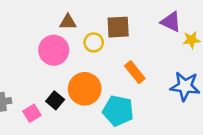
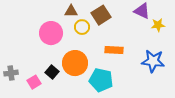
brown triangle: (68, 22) -> (71, 11), moved
brown square: (118, 27) -> (101, 15), turned -30
orange rectangle: (135, 72) -> (114, 50), turned -48

